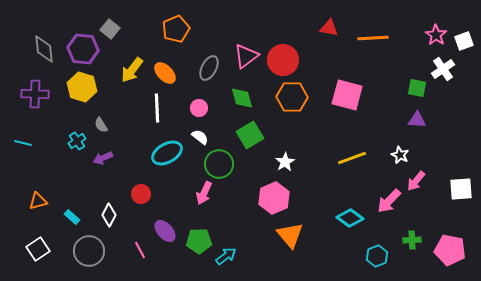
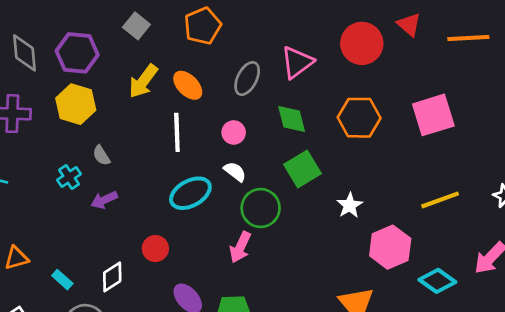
red triangle: (329, 28) -> (409, 25), turned 30
gray square: (110, 29) -> (136, 26), moved
red circle: (283, 60) -> (362, 43), moved
pink square: (347, 95) -> (433, 115), turned -32
pink hexagon: (274, 198) -> (390, 247), moved
white diamond: (109, 215) -> (112, 277), turned 30

